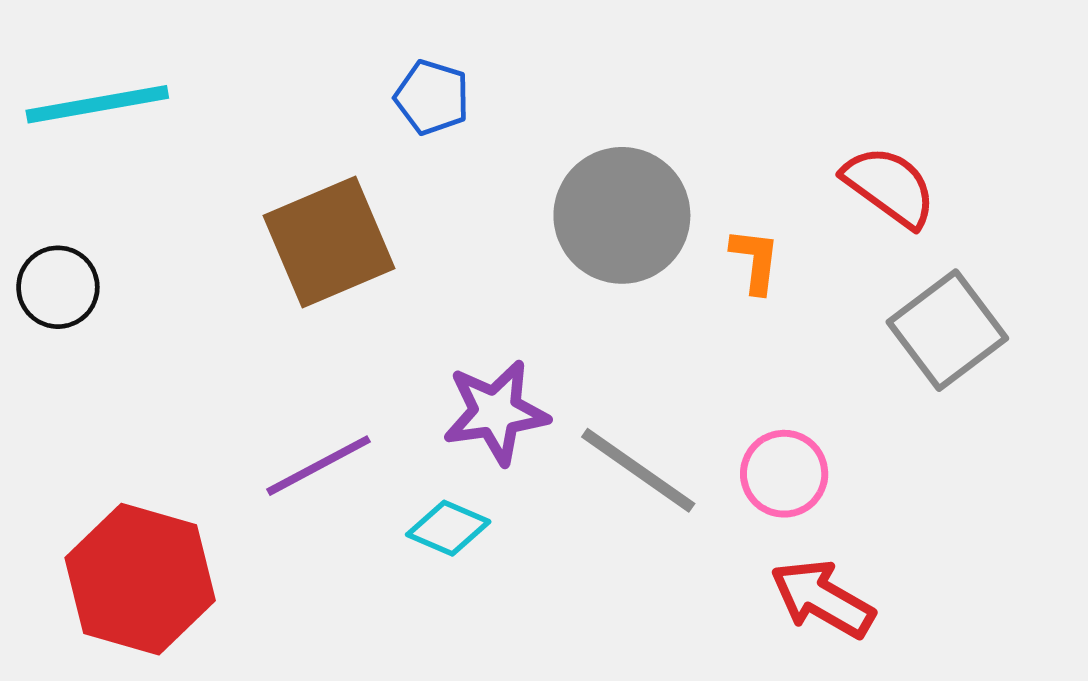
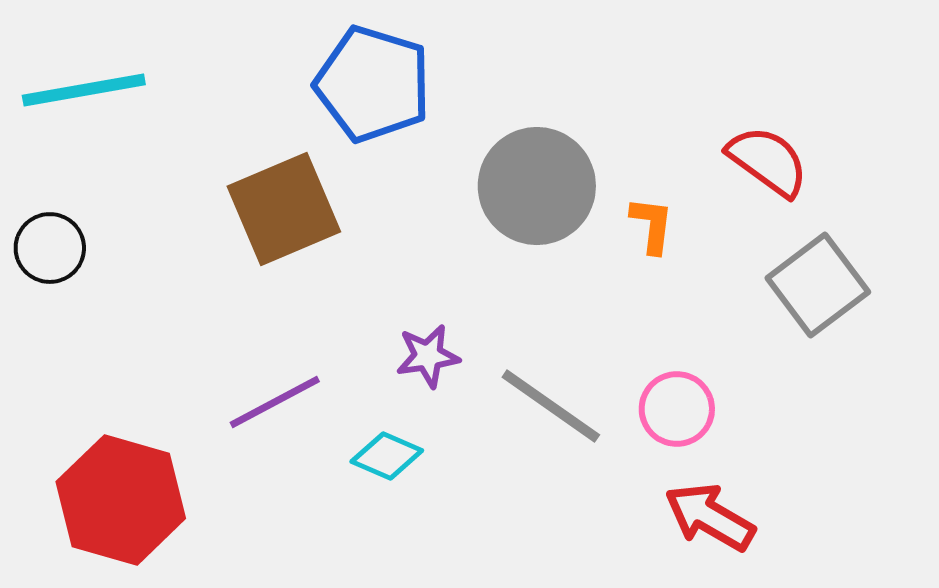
blue pentagon: (432, 97) -> (373, 84), size x1.8
purple star: (496, 412) -> (428, 356), size x0.7

